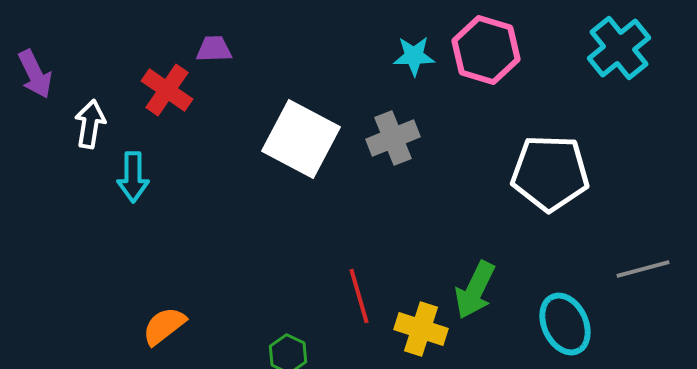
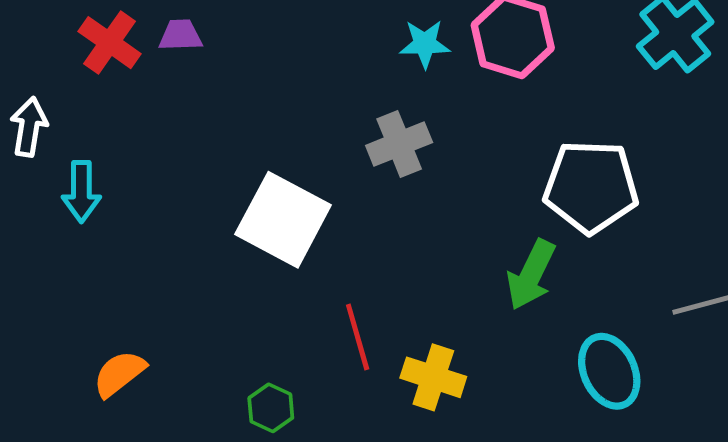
red cross: (167, 90) -> (110, 43), moved
white square: (301, 139) -> (283, 220), moved
green arrow: (475, 290) -> (531, 275), moved

